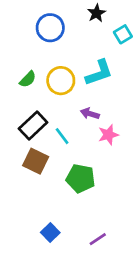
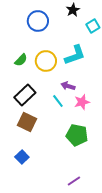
cyan line: (62, 136) -> (58, 101), moved
green pentagon: (81, 178) -> (77, 135), moved
blue square: (50, 233) -> (22, 157), moved

